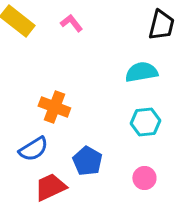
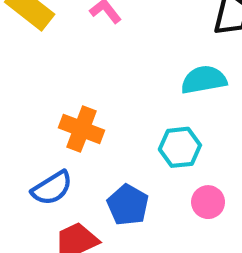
cyan hexagon: (145, 122) -> (180, 147), moved
pink circle: (144, 178) -> (208, 202), moved

